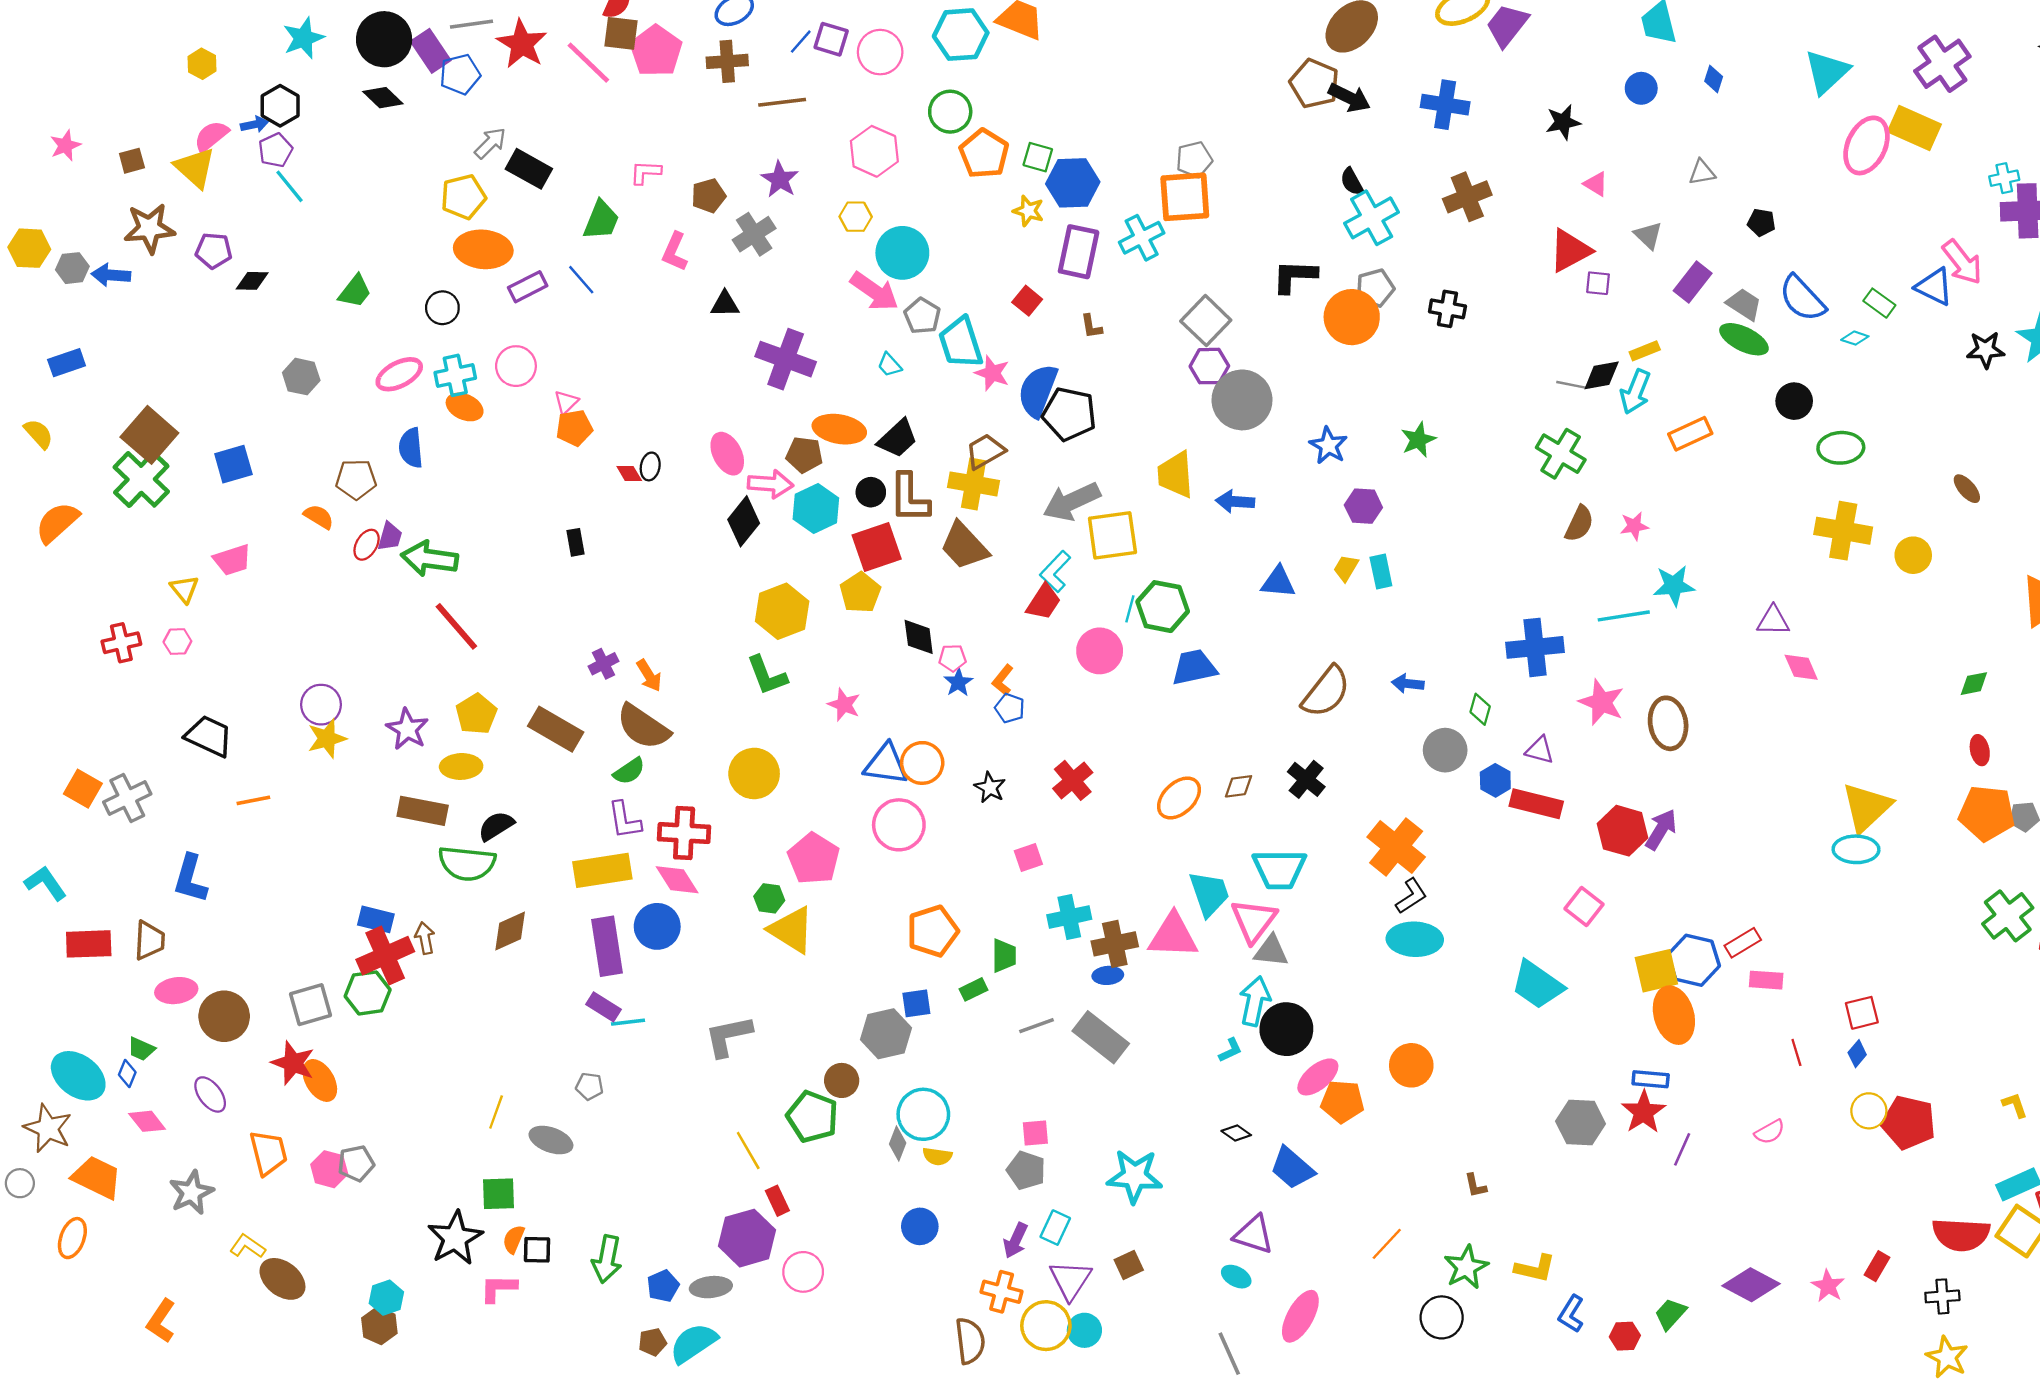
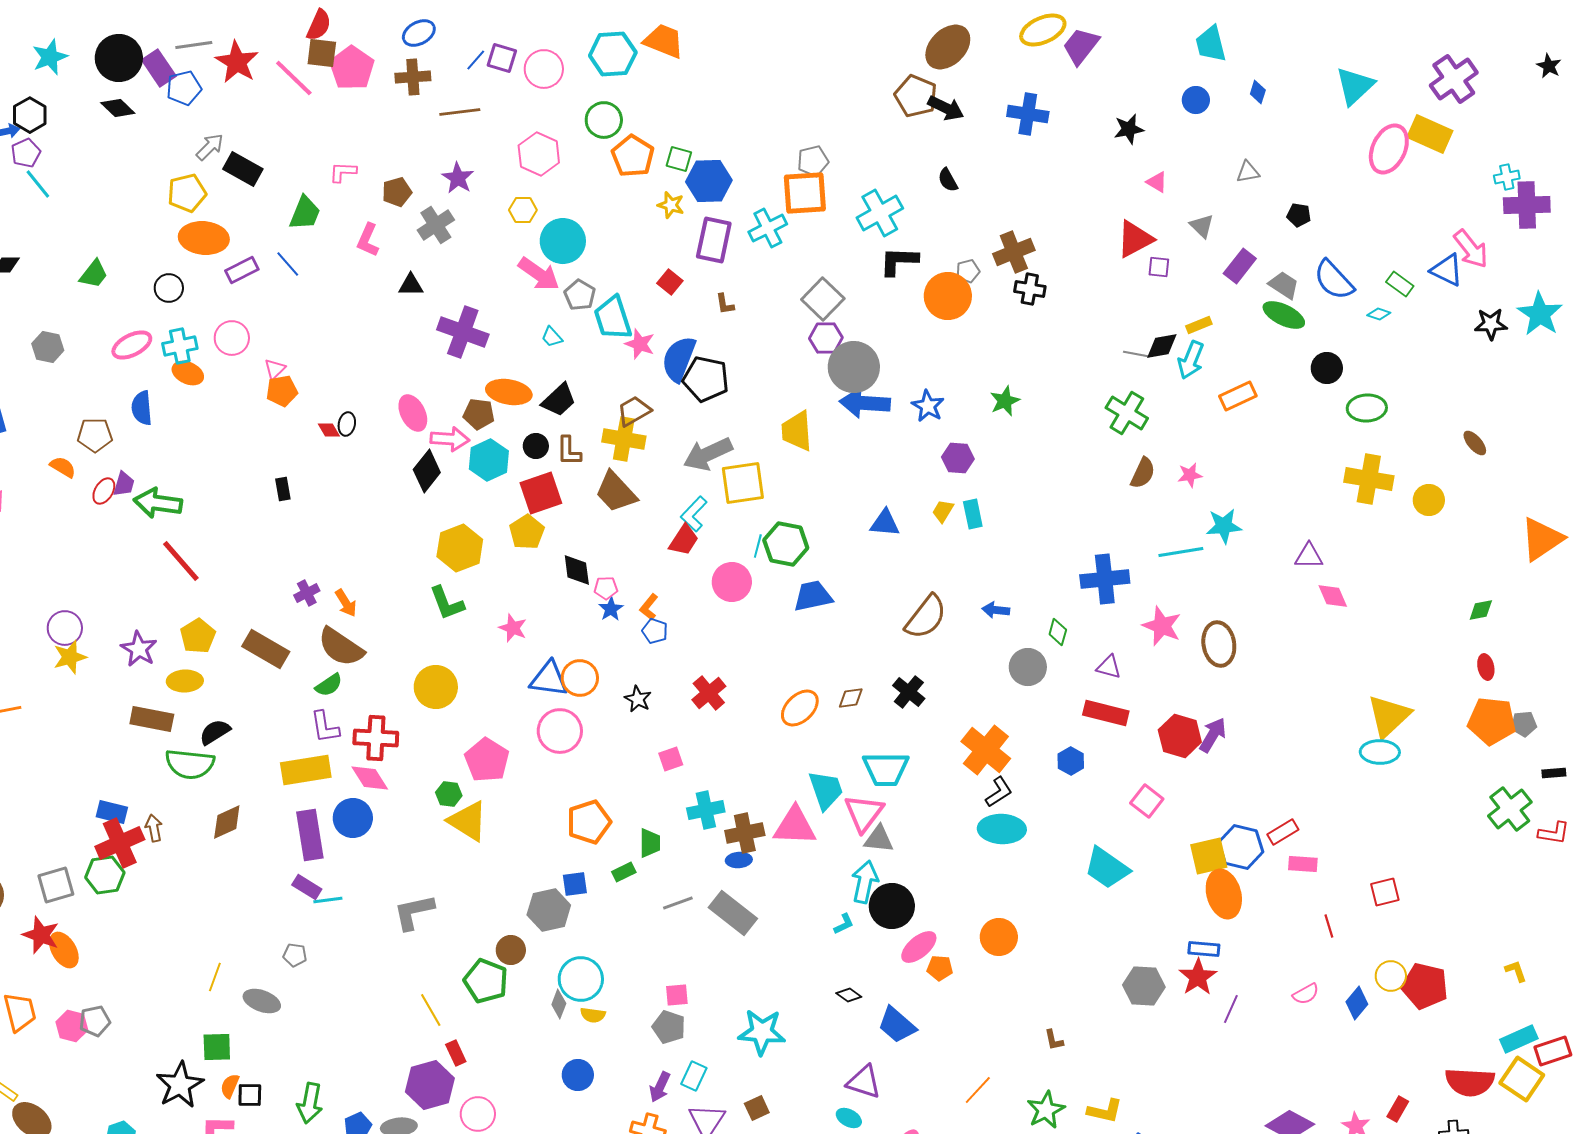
brown cross: (1467, 197) -> (1014, 252), moved
cyan cross: (1372, 218) -> (880, 213), moved
gray pentagon: (1375, 288) -> (968, 271), size x0.7
brown L-shape: (909, 498) -> (569, 451), size x0.7
blue arrow: (1235, 501) -> (865, 403), moved, size x1.5
blue hexagon: (1495, 780) -> (1071, 761), moved
blue diamond: (1857, 1054) -> (1357, 1003), moved, size x1.4
orange pentagon: (1342, 1101) -> (940, 968), size x0.7

